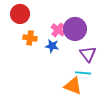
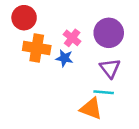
purple circle: (75, 29) -> (109, 33), moved
orange cross: (30, 38) -> (37, 48), size x1.5

